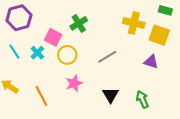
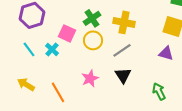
yellow cross: (134, 23) -> (124, 22), moved
yellow circle: (67, 55) -> (93, 40), moved
black triangle: (111, 95) -> (123, 75), moved

